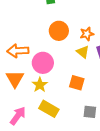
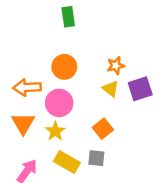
orange circle: (59, 31) -> (64, 67), moved
orange square: (77, 83) -> (103, 129), turned 35
gray square: (90, 112) -> (96, 158), moved

